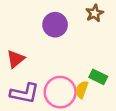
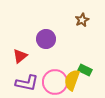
purple circle: (55, 25) -> (46, 39), moved
yellow semicircle: (82, 90) -> (72, 80), size x1.5

